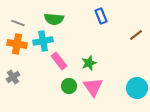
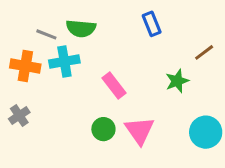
gray line: (18, 23) -> (46, 34), moved
pink rectangle: (59, 61) -> (114, 86), moved
green star: (89, 63) -> (177, 81), moved

